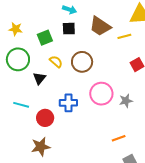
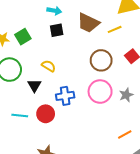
green square: (45, 38) -> (23, 37), moved
brown circle: (82, 62) -> (101, 60), moved
blue cross: (68, 103) -> (65, 96), moved
red circle: (45, 118) -> (46, 114), moved

